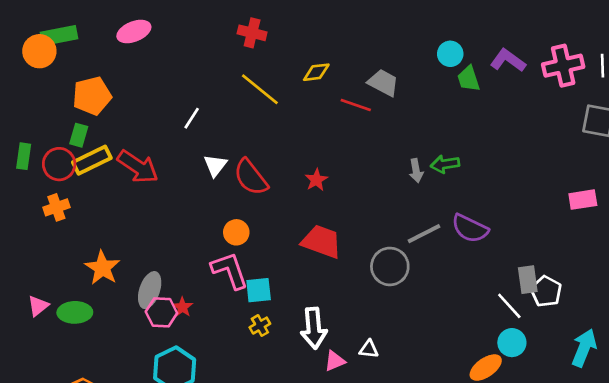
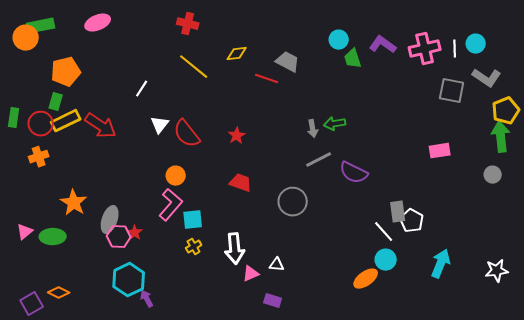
gray line: (424, 234) -> (319, 160), moved
red trapezoid: (322, 242) -> (241, 183), size x0.7
pink L-shape: (230, 270) -> (171, 205), turned 60

